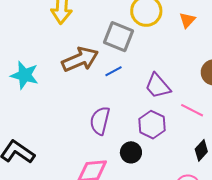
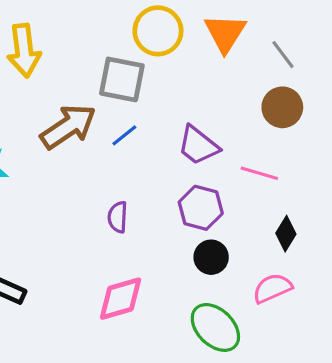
orange triangle: (187, 20) -> (225, 33), size x1.6
purple semicircle: (100, 121) -> (118, 217), size x0.7
black circle: (131, 152) -> (211, 257), moved

